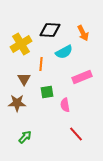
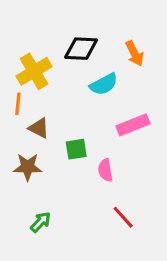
orange line: (41, 64) -> (18, 104), moved
brown triangle: (24, 79) -> (39, 128), turned -32

